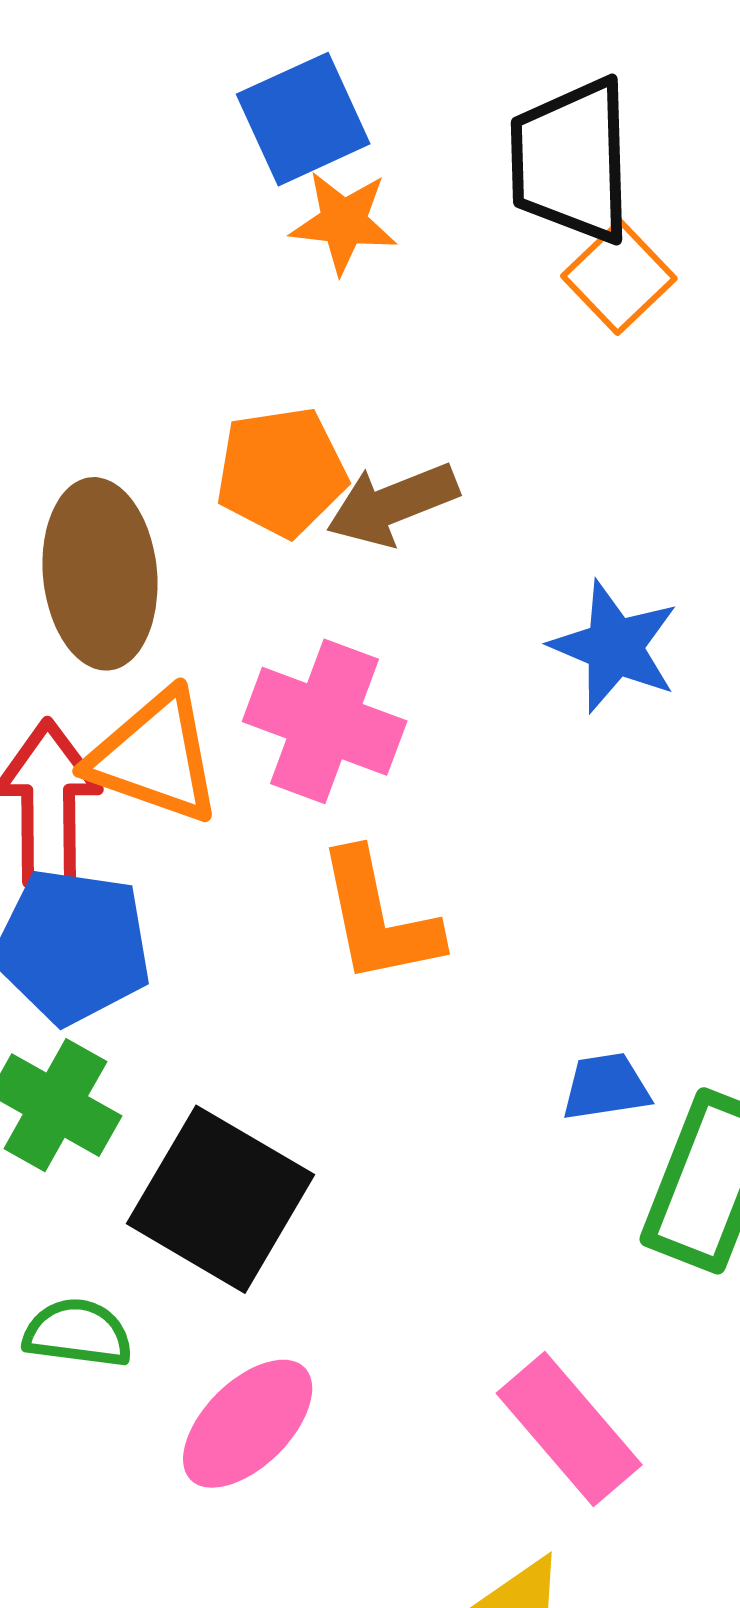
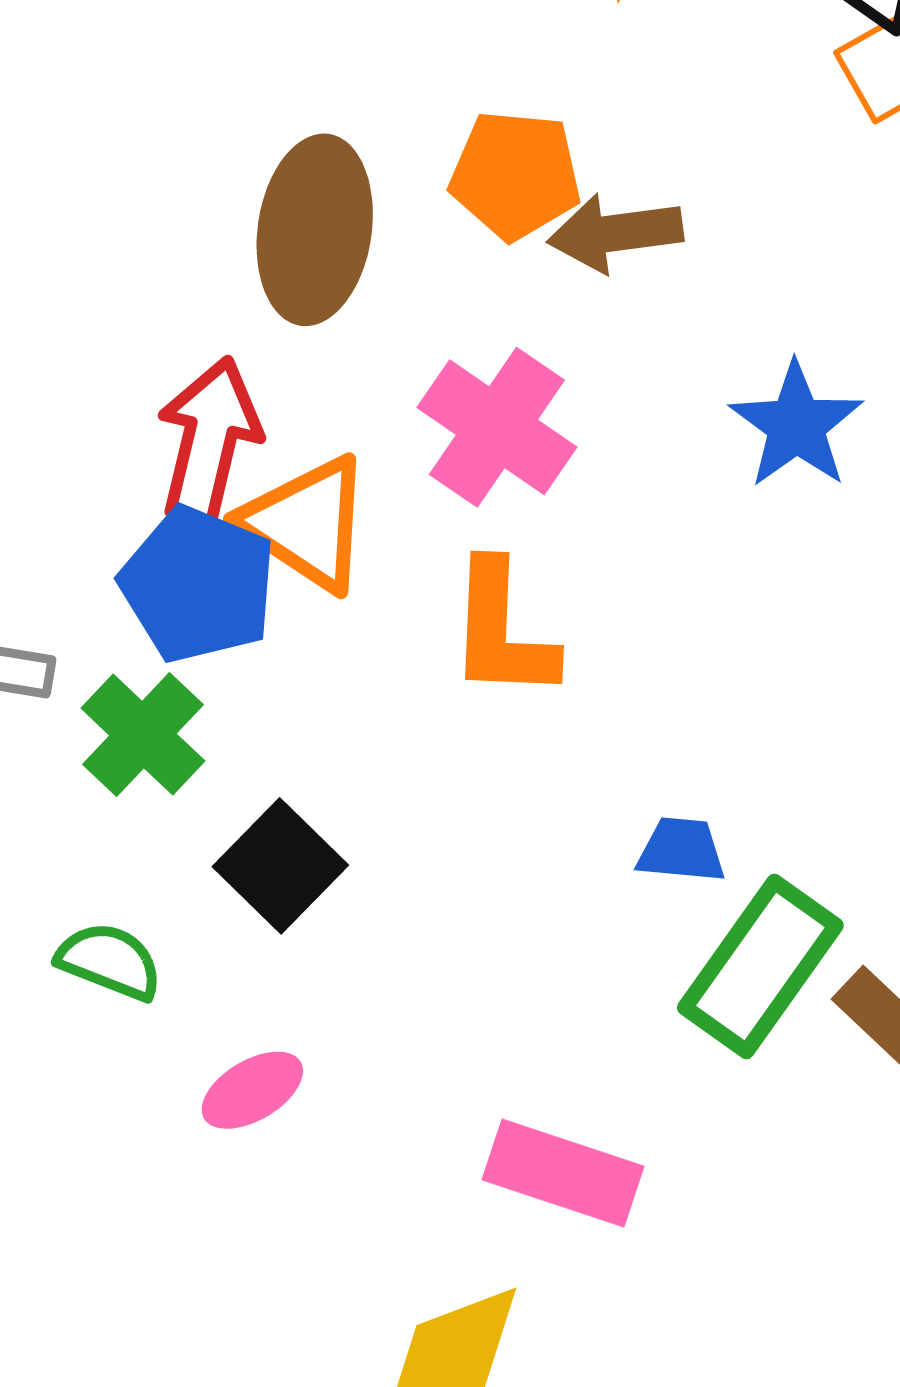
orange triangle: (155, 757) -> (307, 523), moved
black square: (221, 1199) -> (280, 866), size x0.7
pink ellipse: (248, 1424) -> (252, 1090), size x0.7
pink rectangle: (569, 1429) -> (563, 1173), turned -45

